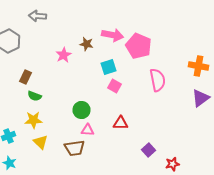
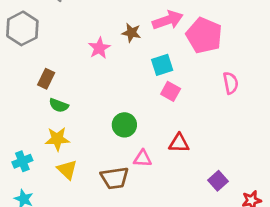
pink arrow: (112, 35) -> (168, 20), turned -30
pink semicircle: (158, 80) -> (231, 83), size x0.7
pink triangle: (88, 130) -> (143, 158), moved

